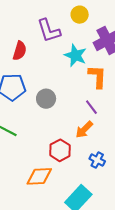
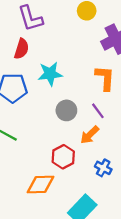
purple L-shape: (49, 31) -> (30, 18), moved
cyan star: (75, 55) -> (50, 74), moved, turned -30
gray circle: (46, 99) -> (66, 110), moved

